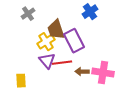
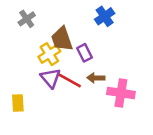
purple rectangle: (74, 41) -> (85, 53), size x0.6
red line: (62, 63) -> (69, 80), turned 36
brown arrow: (82, 72) -> (96, 78), moved

